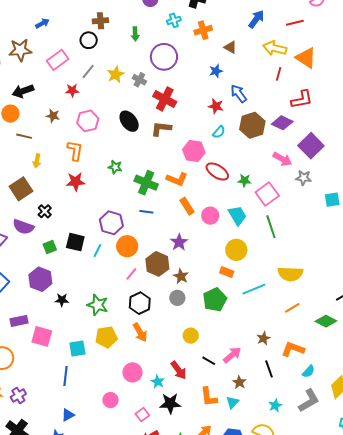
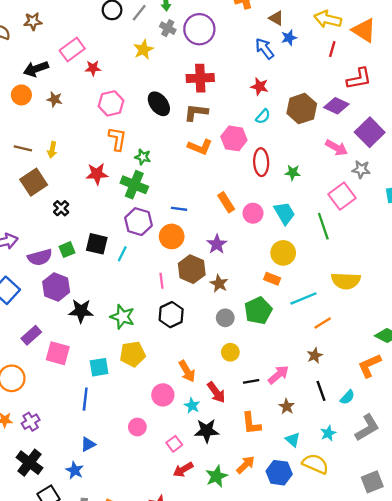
brown star: (20, 50) -> (33, 21), size x0.7
pink rectangle: (58, 60) -> (72, 50), moved
gray line: (88, 71) -> (139, 13), moved
blue star: (216, 71) -> (289, 38), moved
gray cross: (139, 80) -> (168, 28), moved
blue arrow: (239, 94) -> (265, 49), moved
red cross: (165, 99) -> (200, 78), turned -30
brown star: (53, 116) -> (55, 99), moved
brown line: (24, 136) -> (23, 148), moved
orange L-shape: (75, 150) -> (117, 139), moved
red ellipse: (217, 171) -> (261, 162), turned 55
orange L-shape: (177, 179) -> (200, 147), moved
green cross: (146, 183) -> (134, 185), moved
pink square: (267, 194) -> (342, 196), moved
purple semicircle: (23, 227) -> (40, 257), moved, turned -35
orange circle: (127, 246) -> (172, 236), moved
pink line: (131, 274) -> (162, 281), turned -48
gray circle: (177, 298) -> (225, 318), moved
black star: (62, 300) -> (81, 311), size x1.5
orange line: (292, 308) -> (323, 323), moved
purple rectangle: (19, 321) -> (31, 335), turned -30
orange arrow: (140, 332) -> (187, 371), moved
orange L-shape: (293, 349) -> (369, 366), moved, turned -45
black line: (209, 361) -> (251, 381), turned -40
cyan semicircle: (309, 371) -> (347, 397), moved
cyan triangle: (233, 402) -> (293, 440), moved, turned -32

